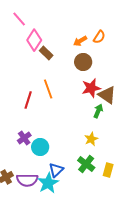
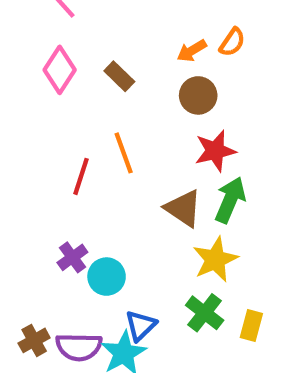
pink diamond: (34, 40) -> (60, 70), moved
brown triangle: (107, 95) -> (183, 208), moved
green arrow: (98, 111) -> (230, 200), size x1.5
yellow star: (91, 139) -> (215, 259), size x1.5

